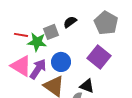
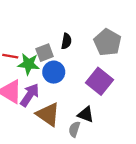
black semicircle: (70, 22) -> (66, 41), turned 136
blue circle: (61, 62) -> (54, 72), moved

